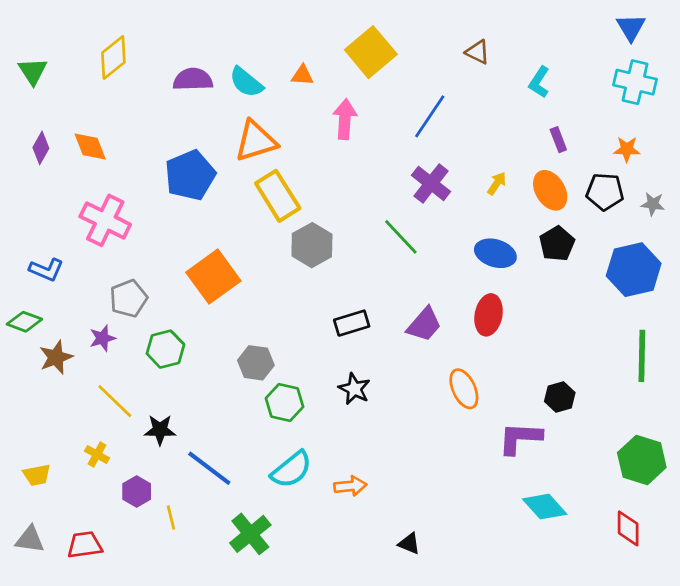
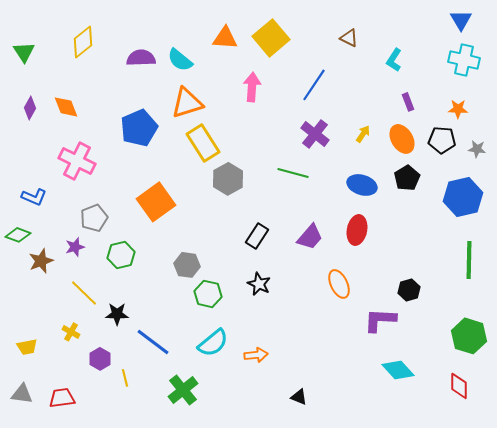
orange triangle: (302, 75) -> (225, 38), moved, size x1.5
green line: (401, 237) -> (293, 173), turned -32
black rectangle: (352, 323) -> (257, 236), turned -40

